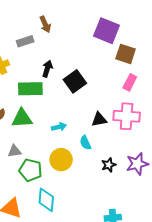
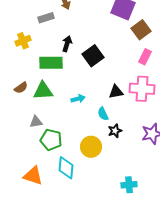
brown square: (126, 54) -> (141, 30), turned 36
yellow circle: (61, 160) -> (91, 147), moved
black star: (109, 165) -> (115, 131), moved

